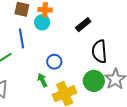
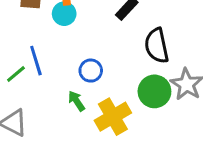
blue line: (21, 38) -> (36, 61), moved

